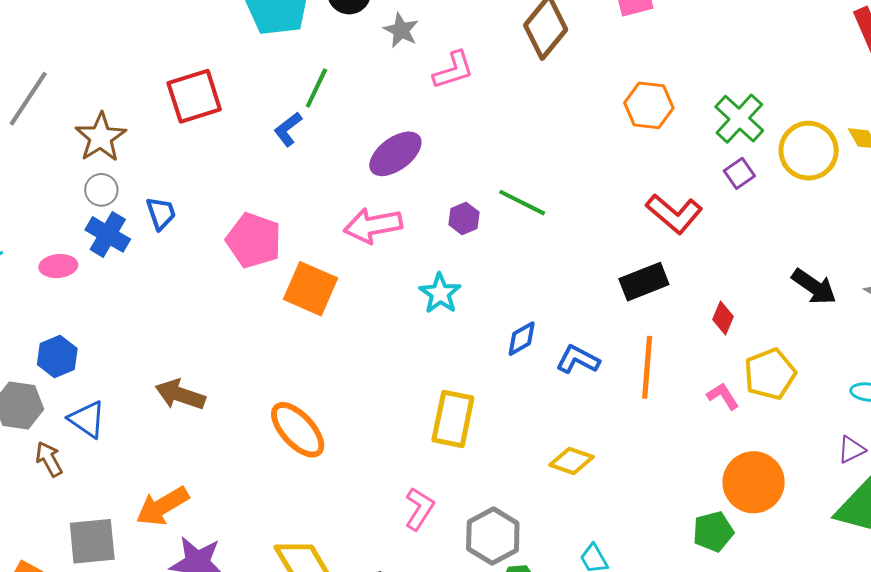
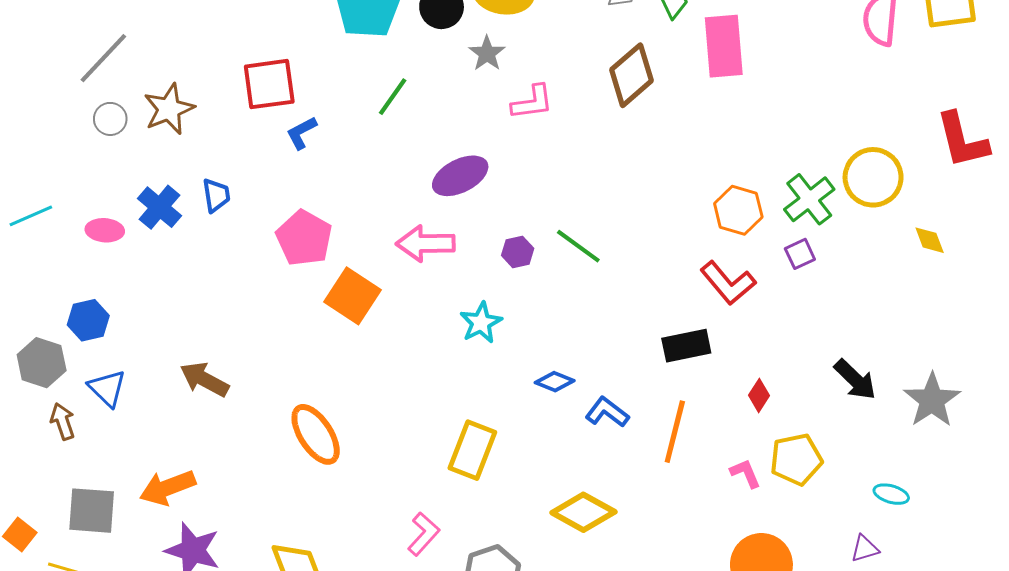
orange hexagon: (649, 105) -> (738, 210), moved
blue L-shape: (288, 129) -> (301, 133), moved
yellow circle: (809, 151) -> (873, 177), moved
gray circle: (101, 190) -> (110, 119), moved
blue diamond: (522, 339) -> (555, 382), turned 42
yellow diamond: (572, 461) -> (583, 512), size x1.4

